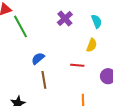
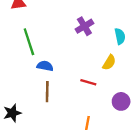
green line: (21, 26) -> (29, 42), moved
blue semicircle: (38, 58) -> (45, 66), turned 40

